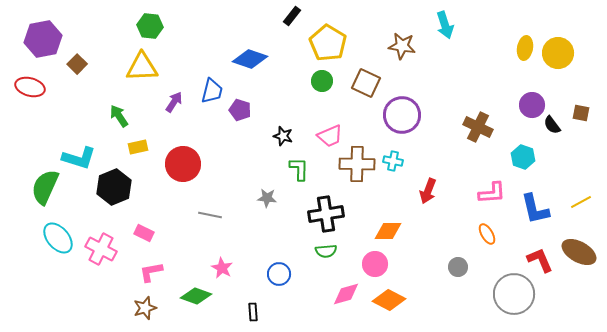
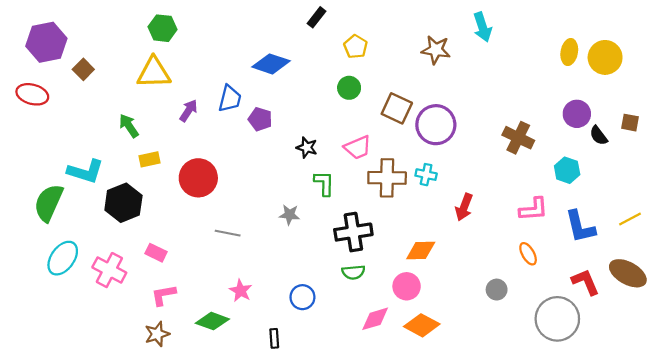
yellow pentagon: (328, 43) -> (356, 47), size x0.6
brown square: (366, 83) -> (397, 108), moved
cyan ellipse: (58, 238) -> (63, 258), turned 76

